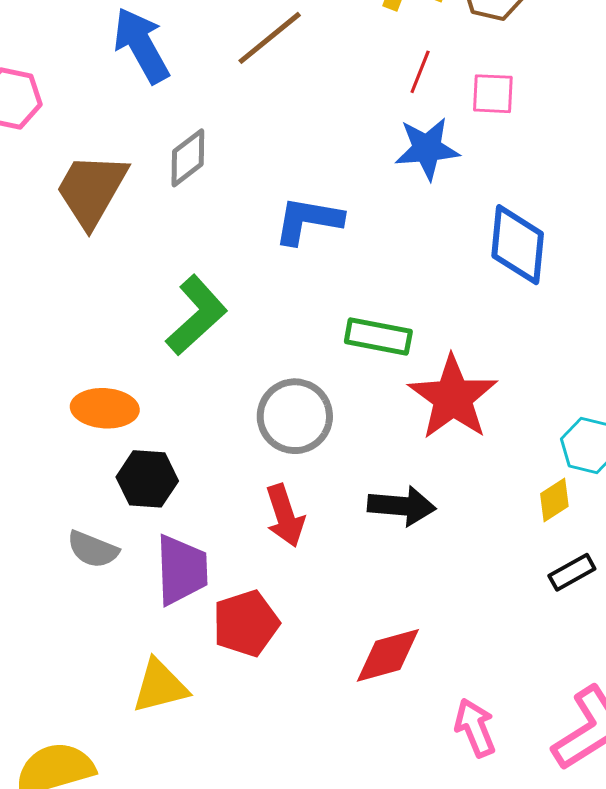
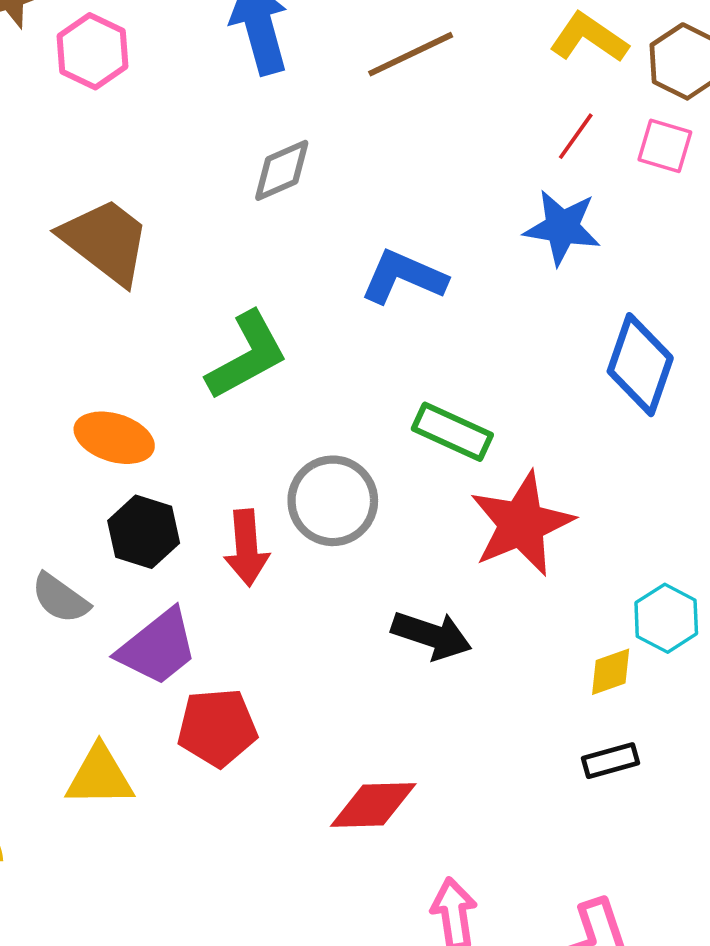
pink square: (493, 94) -> (665, 146), moved
brown trapezoid: (91, 190) -> (105, 241), moved, turned 84
red arrow: (285, 516) -> (247, 548), moved
purple trapezoid: (182, 570) -> (158, 647), turned 40

